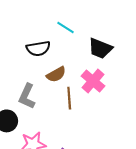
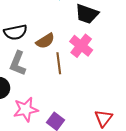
black semicircle: (38, 48) -> (15, 32), moved

